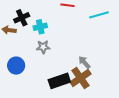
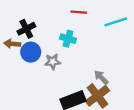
cyan cross: (40, 27) -> (68, 39), moved, turned 32
blue circle: (16, 66) -> (31, 52), moved

